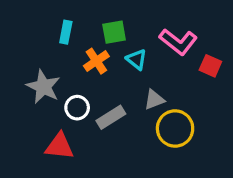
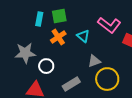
green square: (114, 32) -> (59, 16), moved
gray star: (43, 87) -> (25, 53), turned -30
gray rectangle: (111, 117) -> (71, 84), moved

